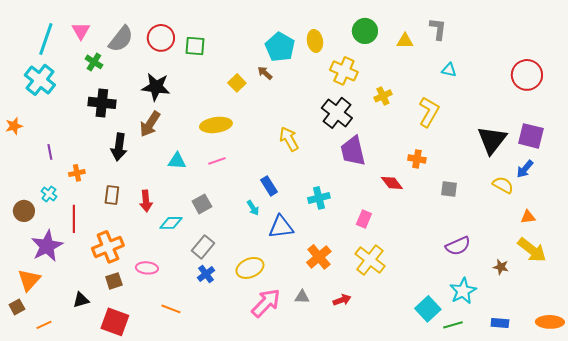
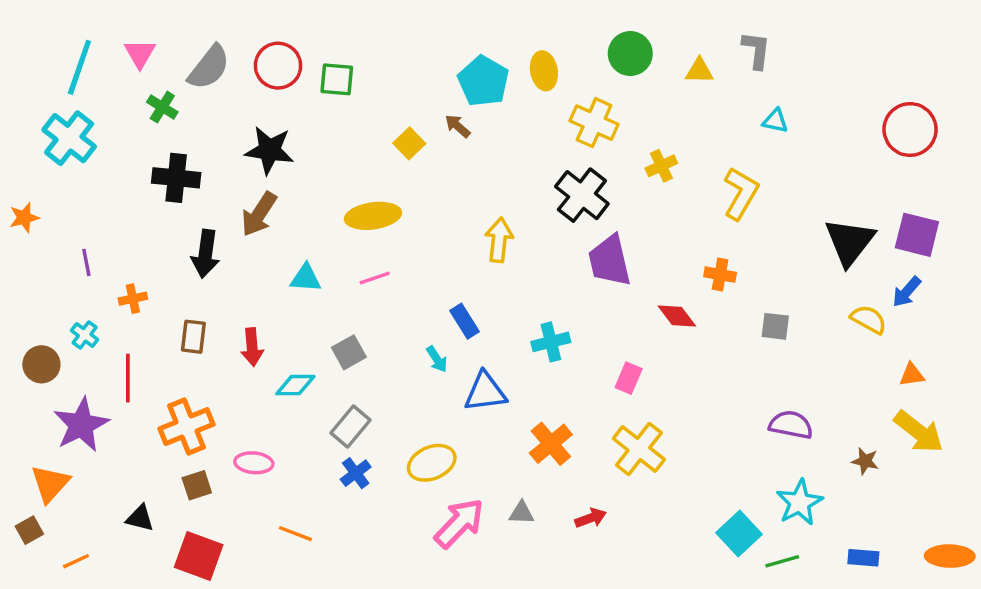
yellow arrow: (289, 139) -> (499, 240), turned 35
purple semicircle: (458, 246) -> (791, 425), turned -145
black triangle: (81, 300) -> (140, 518), turned 30

